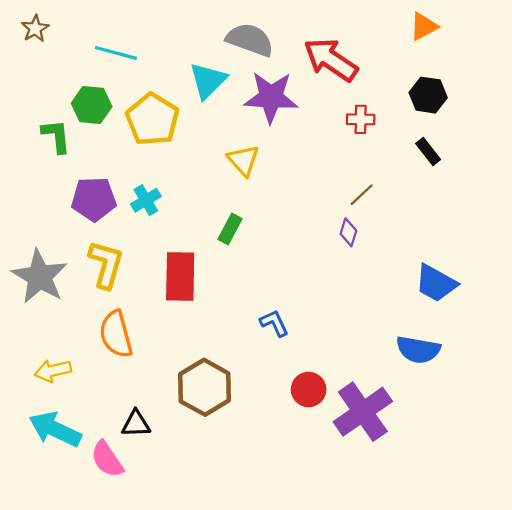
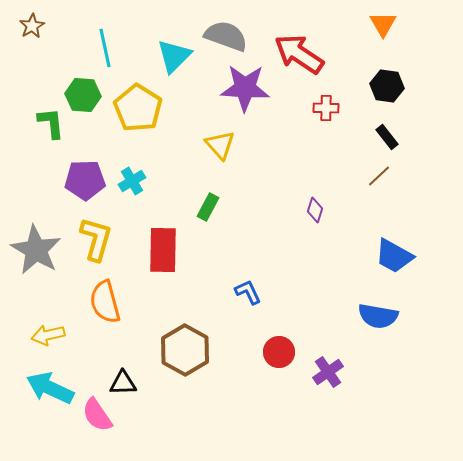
orange triangle: (424, 26) -> (383, 24), turned -32
cyan line: (116, 53) -> (105, 48), turned 63
cyan triangle: (208, 81) -> (174, 56), moved
brown line: (362, 195) -> (379, 176), moved
purple cross: (363, 412) -> (328, 372), size x0.6

